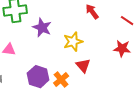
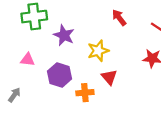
purple hexagon: (38, 77) -> (60, 75), moved
orange cross: (61, 80) -> (85, 93), turned 35

